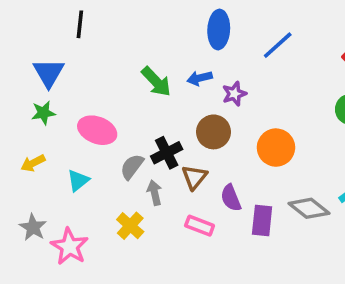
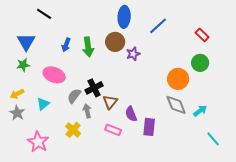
black line: (80, 24) -> (44, 14), turned -63
blue arrow: (200, 78) -> (66, 45), moved, turned -56
green arrow: (156, 82) -> (88, 47), turned 36
brown circle: (213, 132) -> (115, 42), moved
orange circle: (276, 148) -> (178, 79), moved
gray diamond: (309, 208) -> (176, 105), moved, turned 30
gray star: (33, 227) -> (17, 113), moved

